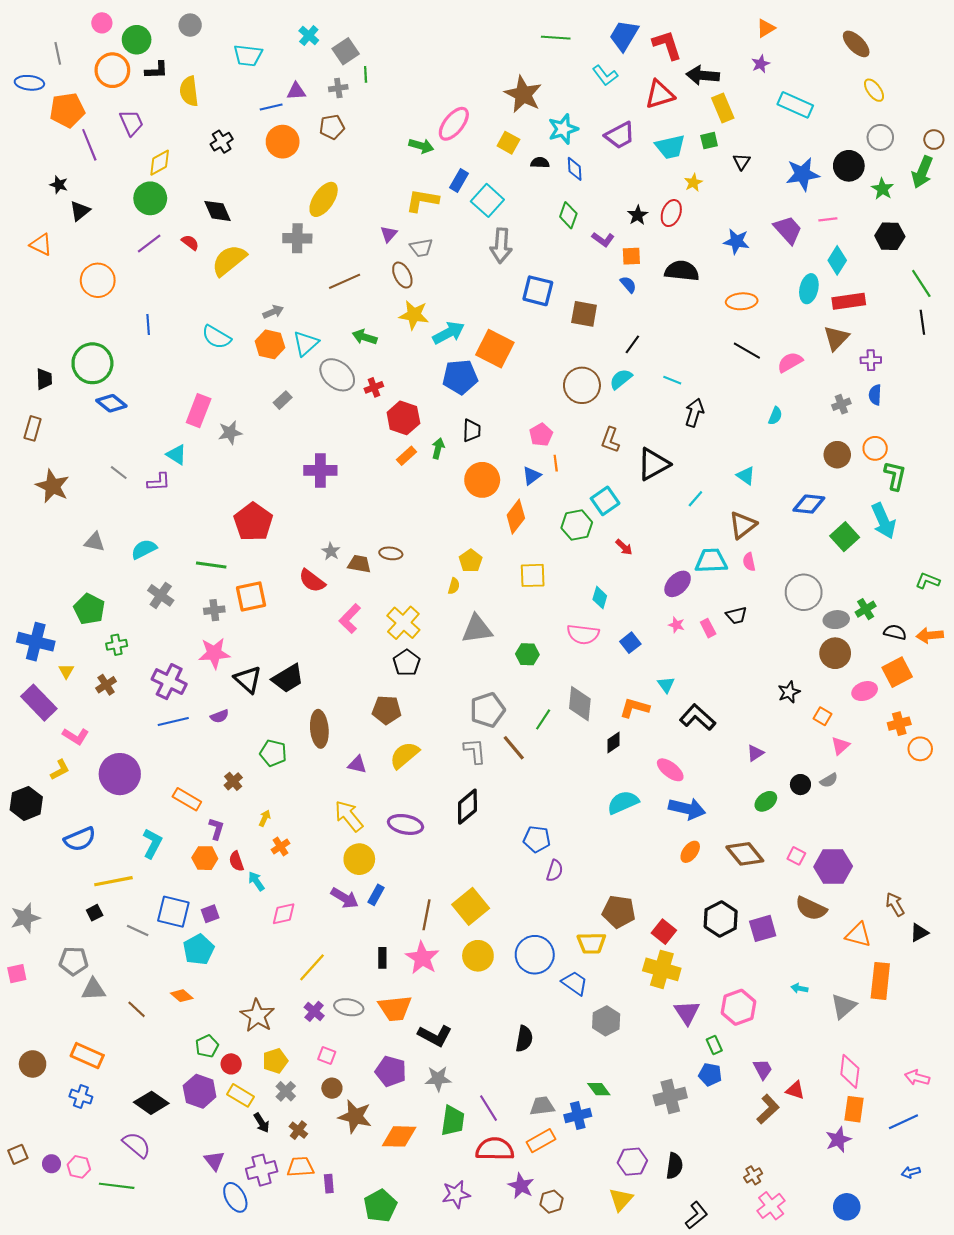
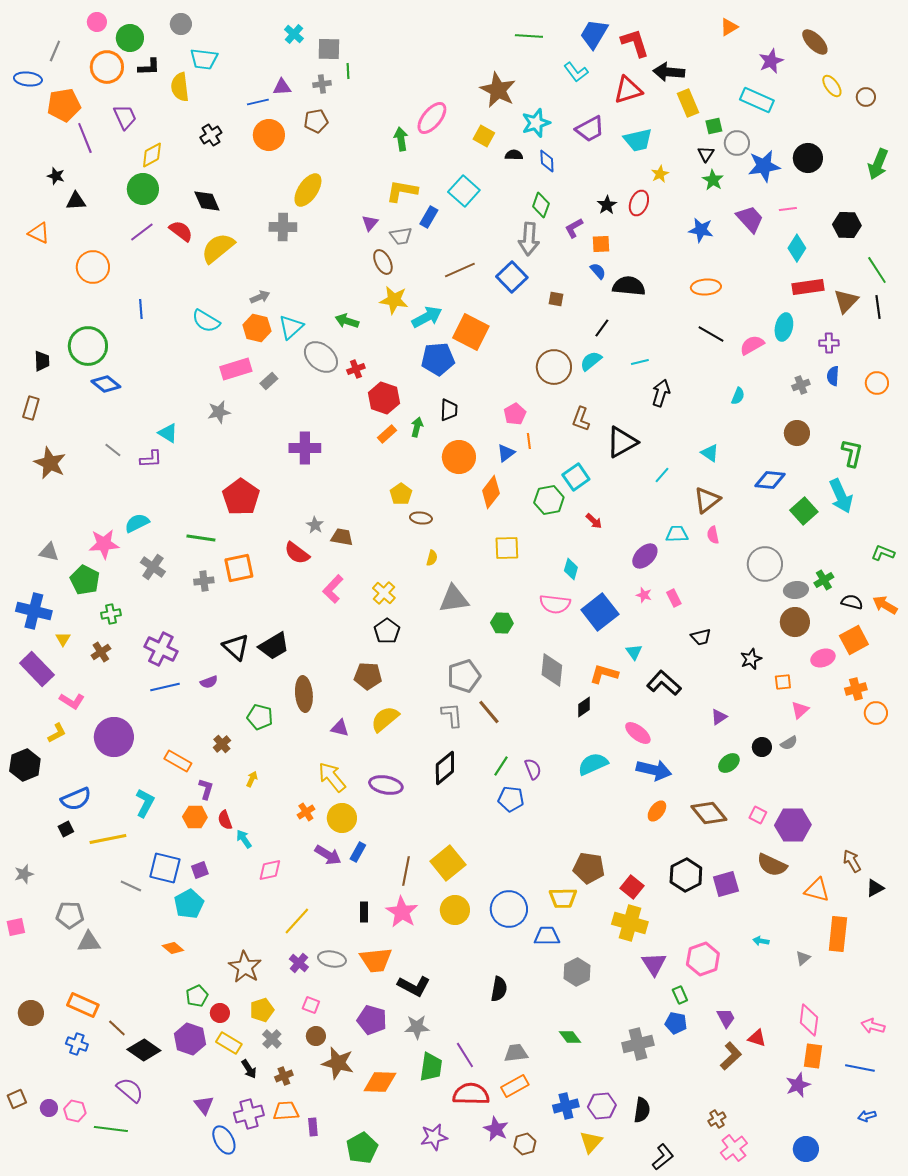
gray square: (346, 51) -> (329, 49), turned 35
gray line: (58, 53) -> (55, 51), turned 35
cyan trapezoid: (248, 55) -> (204, 59), moved
purple star: (761, 64) -> (771, 61), moved, size x1.4
gray circle: (880, 137) -> (737, 143), moved
brown circle: (934, 140) -> (866, 97), moved
green square: (709, 141) -> (714, 126), moved
green arrow: (421, 146) -> (401, 139), turned -115
blue rectangle: (459, 180) -> (429, 217), moved
green star: (882, 189) -> (713, 180), moved
black triangle: (80, 211) -> (76, 201), turned 35
purple L-shape: (603, 239) -> (574, 228), turned 115
red semicircle: (190, 242) -> (181, 231), size x1.4
gray arrow: (501, 246) -> (529, 239), moved
black semicircle: (682, 271) -> (629, 286), moved
brown line: (345, 281) -> (460, 270), moved
cyan ellipse: (809, 289) -> (784, 327), moved
blue square: (538, 291) -> (512, 277), turned 32
brown square: (584, 314) -> (556, 299), size x0.6
brown triangle: (836, 338) -> (846, 301), moved
cyan line: (672, 380) -> (640, 362), turned -36
pink rectangle: (199, 411) -> (236, 369), moved, turned 52
orange circle: (875, 448) -> (877, 383), moved
gray triangle: (95, 542) -> (49, 552), moved
brown ellipse: (391, 553) -> (421, 518), moved
yellow pentagon: (471, 561) -> (401, 494), moved
cyan trapezoid: (711, 561) -> (677, 534), size x0.7
black trapezoid: (736, 615) -> (701, 637), moved
yellow cross: (403, 623) -> (384, 593), size x0.7
orange arrow: (930, 635) -> (885, 605), turned 35
blue square: (630, 643) -> (600, 612), size x1.8
pink star: (214, 653) -> (104, 544), moved
orange square: (823, 716) -> (783, 682), turned -36
green line: (543, 719) -> (501, 766), moved
orange cross: (280, 847) -> (306, 812), moved
purple semicircle: (555, 871) -> (533, 769), moved, turned -40
black square: (95, 913) -> (66, 829), moved
gray star: (25, 918) -> (24, 874), size x0.7
blue trapezoid: (575, 983) -> (547, 936), turned -36
gray triangle: (844, 1006) -> (803, 958), size x0.6
brown line: (137, 1009) -> (117, 1028), moved
blue cross: (578, 1115) -> (566, 1106), moved
blue line: (903, 1122) -> (860, 1068), turned 36
brown cross: (298, 1130) -> (284, 1076), turned 30

